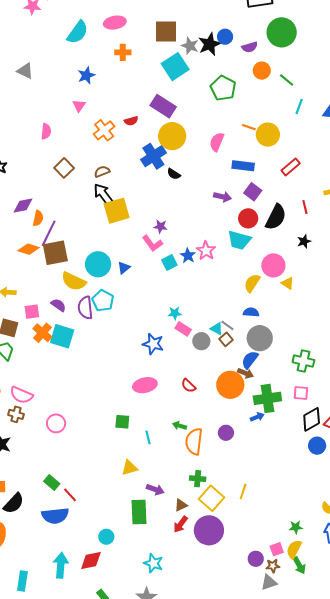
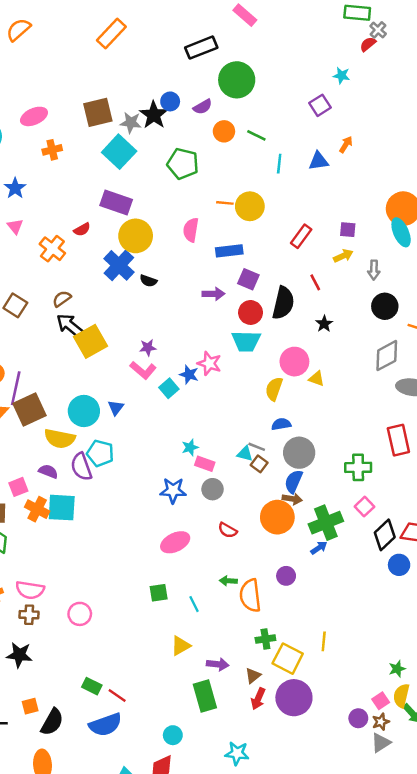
red rectangle: (291, 167) -> (301, 236), moved
gray circle: (201, 341) -> (213, 489), moved
pink square: (301, 393) -> (364, 507), turned -35

